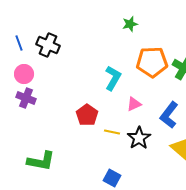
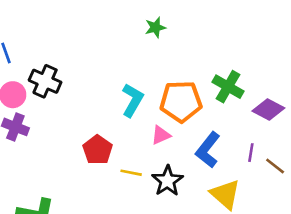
black cross: (48, 45) -> (45, 81), moved
orange pentagon: (152, 62) -> (181, 101), moved

